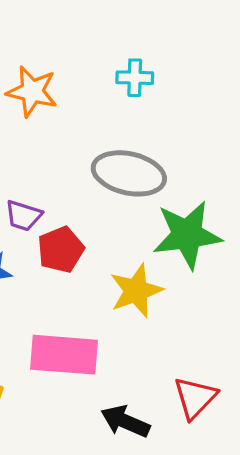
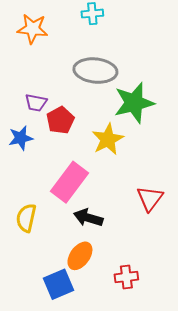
pink rectangle: (64, 355) -> (70, 182), turned -51
black arrow: (125, 421) -> (88, 218), moved

